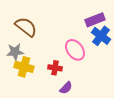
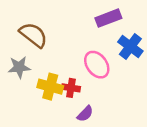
purple rectangle: (95, 20) -> (108, 18), moved
yellow cross: (24, 67) -> (50, 87), moved

